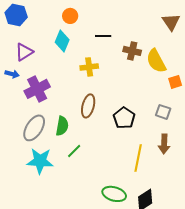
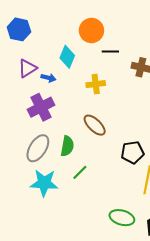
orange circle: (70, 16) -> (91, 30), moved, size x1.5
blue arrow: (12, 74) -> (48, 78), moved
brown ellipse: (88, 106) -> (95, 125), turned -60
black pentagon: (124, 118) -> (132, 152), moved, turned 30

